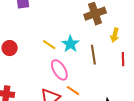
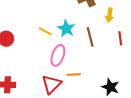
pink ellipse: (59, 70) -> (58, 55), turned 55
orange line: (73, 91) -> (74, 75), turned -32

